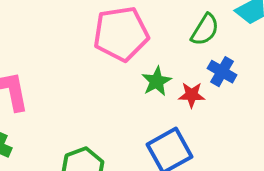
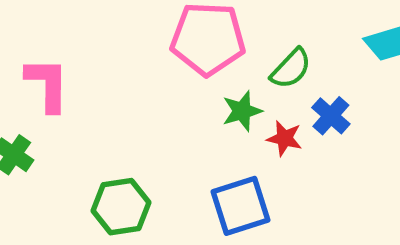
green semicircle: (205, 30) -> (291, 69), moved

